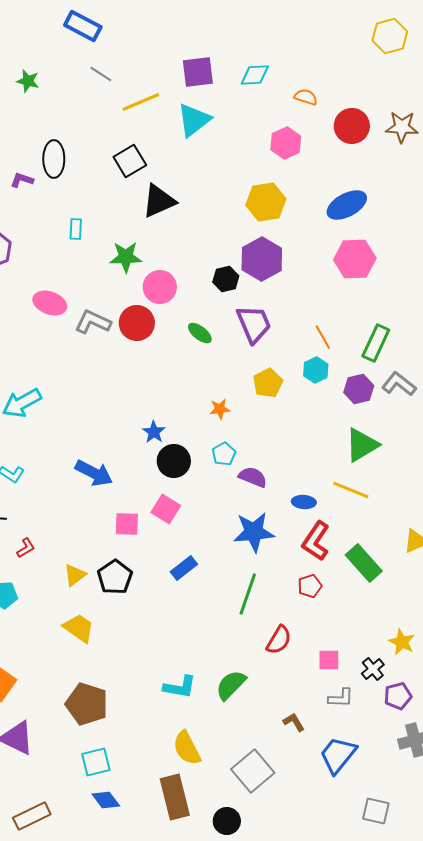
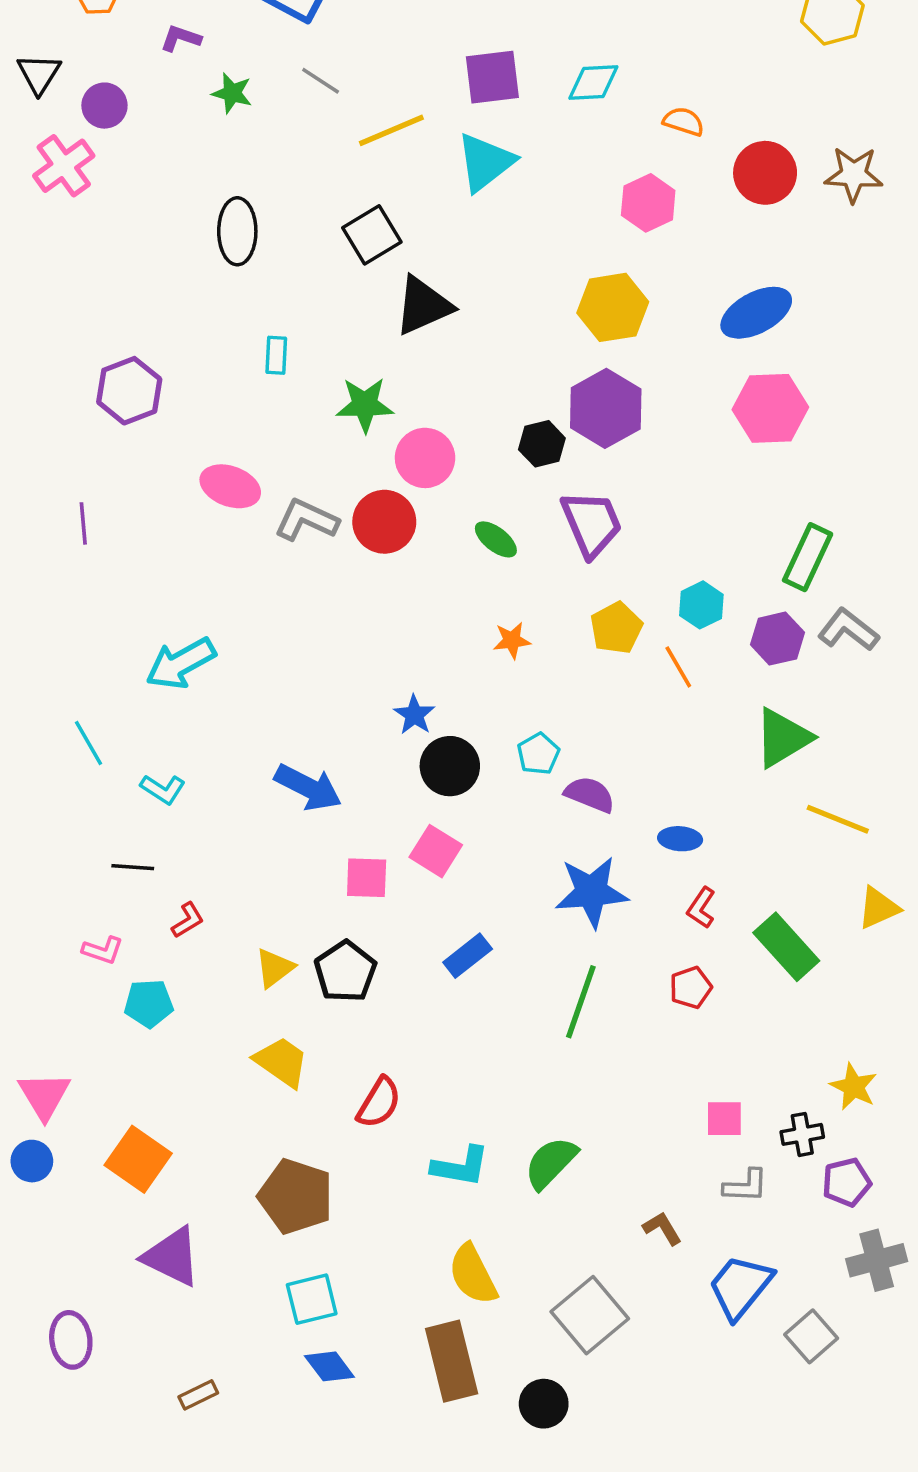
green star: (28, 81) -> (232, 93), moved
purple L-shape: (22, 180) -> (181, 38), moved
orange line: (323, 337) -> (678, 667), moved
orange star: (220, 409) -> (512, 640), moved
yellow line: (351, 490) -> (838, 819), moved
red L-shape: (316, 541) -> (701, 908), size x0.6
red semicircle: (279, 640) -> (379, 1103), moved
black cross: (373, 669) -> (802, 1134), turned 30
gray square: (376, 811) -> (811, 1336), moved, turned 36
brown rectangle: (32, 816) -> (198, 1395), size x0.6

